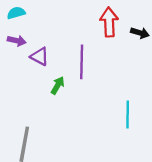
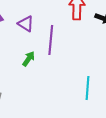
purple triangle: (40, 56) -> (26, 24), moved

